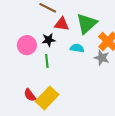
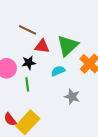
cyan semicircle: (77, 48) -> (58, 71), turned -32
gray star: (102, 58) -> (72, 97), moved

